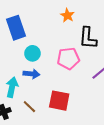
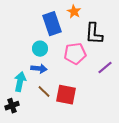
blue rectangle: (16, 28) -> (52, 24), moved
brown line: (29, 107) -> (44, 92), moved

